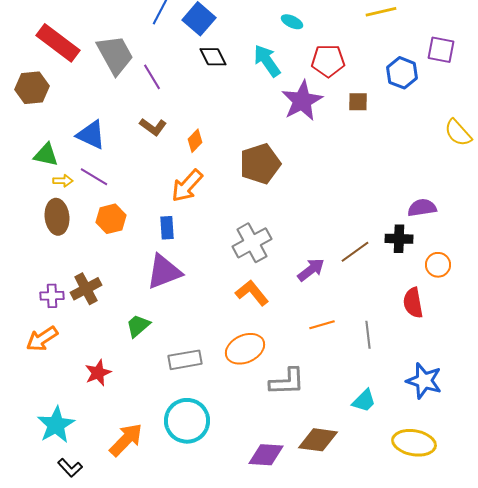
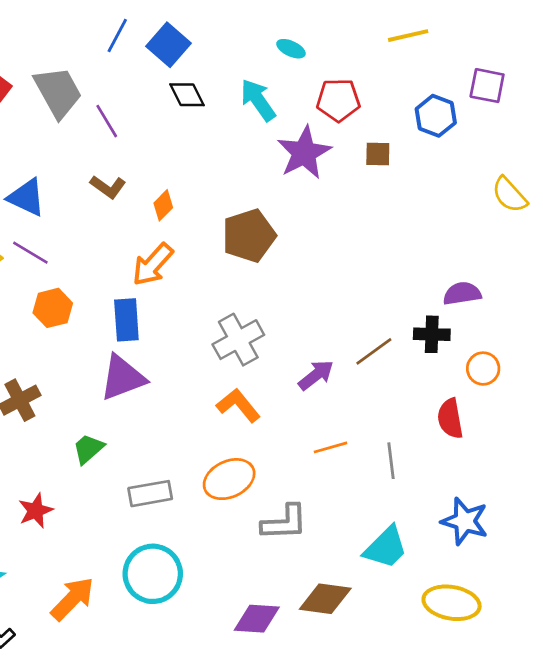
blue rectangle: (167, 228) -> (126, 320), size x1.4
cyan trapezoid: (364, 401) -> (386, 547), size x1.4

